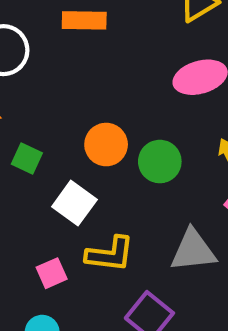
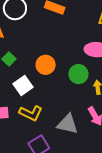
green circle: (160, 162) -> (78, 74), moved

